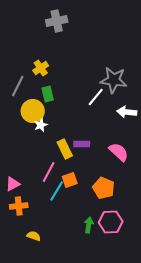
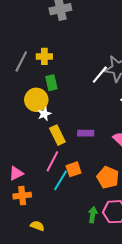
yellow cross: (41, 68) -> (44, 56), turned 35
gray line: (18, 86) -> (21, 62), moved
white line: (96, 97) -> (100, 75), moved
yellow rectangle: (65, 149) -> (57, 135), moved

